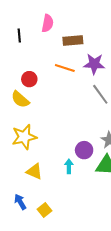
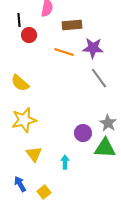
red circle: (29, 79) -> (29, 35), moved
cyan arrow: (69, 166) -> (65, 162), moved
yellow triangle: (34, 171) -> (34, 154), turned 30

